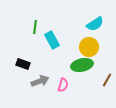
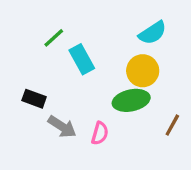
green line: (35, 27) -> (54, 38), turned 40
gray arrow: (40, 81) -> (62, 127), turned 54

